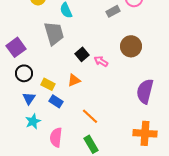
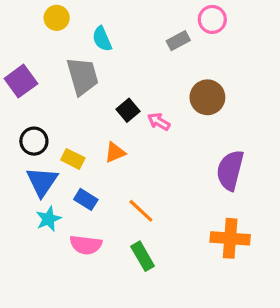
purple square: (16, 47) -> (21, 81), moved
blue triangle: (29, 98) -> (42, 182), size x1.5
blue rectangle: (56, 101) -> (86, 199), moved
pink semicircle: (56, 137) -> (86, 245), turned -90

